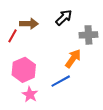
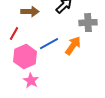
red line: (12, 36) -> (14, 34), moved
blue line: (61, 81) -> (49, 44), moved

